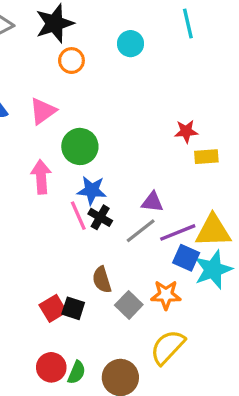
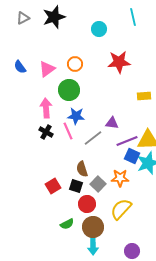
orange circle: (71, 61) -> (75, 64), moved
red star: (186, 131) -> (119, 62), moved, size x1.6
black cross: (100, 217) -> (46, 132), moved
gray line: (141, 231) -> (93, 138), moved
black square: (73, 308) -> (76, 186), moved
red circle: (51, 367) -> (87, 204), moved
green semicircle: (77, 372) -> (67, 224), turned 40

